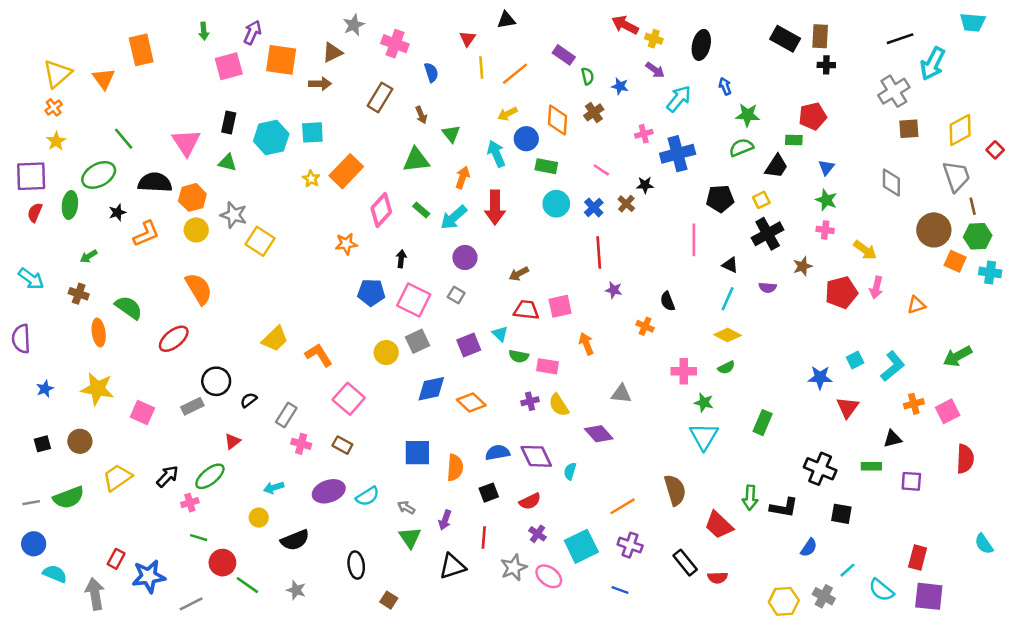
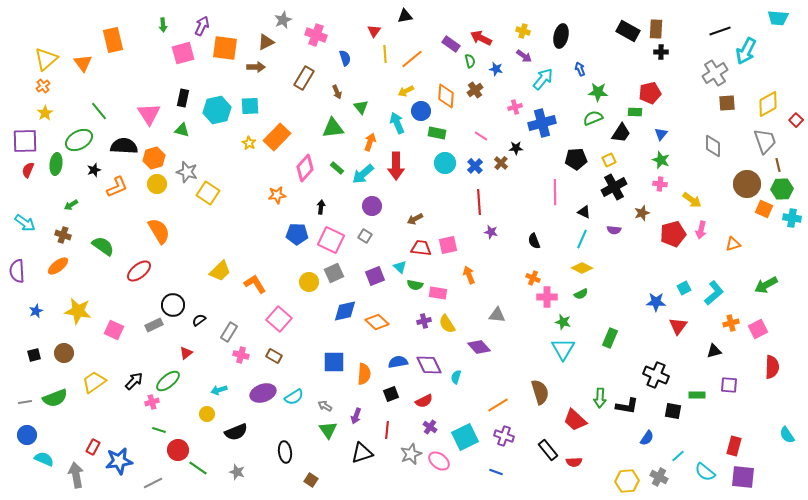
red arrow: (625, 25) -> (481, 38), moved
orange cross: (645, 326) -> (533, 278), moved
orange ellipse: (99, 333) -> (58, 266), moved, turned 60
green rectangle: (871, 466) -> (697, 395), moved

